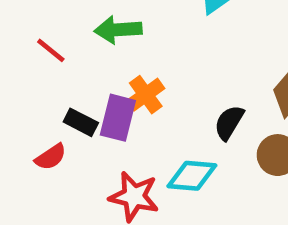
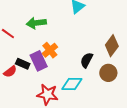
purple rectangle: (118, 118) -> (39, 61), turned -36
red semicircle: (51, 157) -> (10, 72), moved

